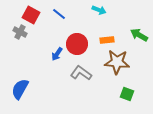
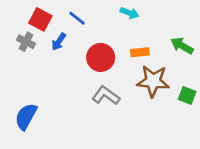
blue arrow: (57, 54) -> (59, 42), moved
green square: (127, 94) -> (187, 95), moved

